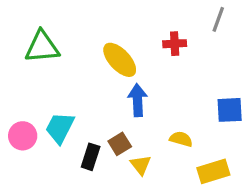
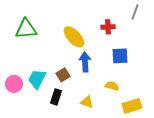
blue square: (230, 110) -> (120, 56), moved
brown square: (120, 144) -> (63, 75), moved
yellow triangle: (141, 165) -> (87, 102), turned -32

